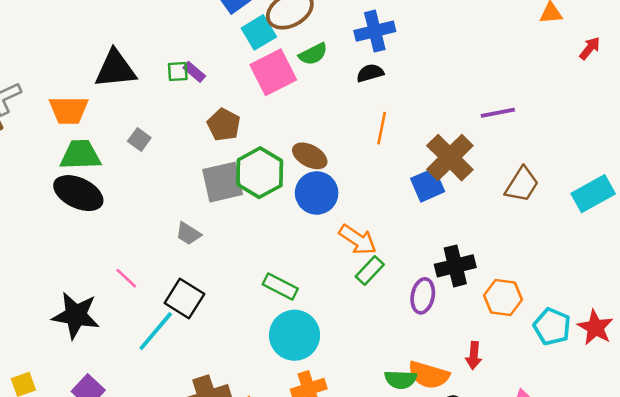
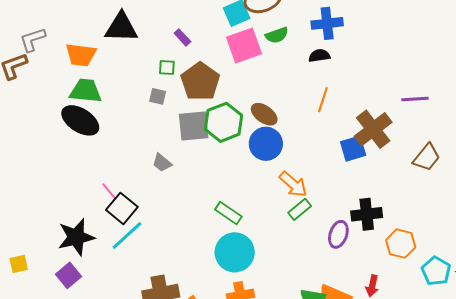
green square: (178, 72) -> (167, 67), moved
brown pentagon: (224, 125) -> (200, 82), size x1.5
gray square: (139, 140) -> (158, 96), moved, turned -30
black square: (184, 298) -> (122, 208), moved
black star: (76, 315) -> (76, 237), moved, turned -30

